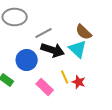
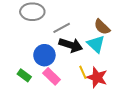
red star: (79, 82) -> (97, 77), size x1.5
pink rectangle: (45, 87) -> (52, 76), moved

